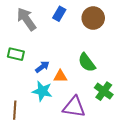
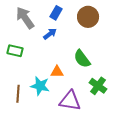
blue arrow: (42, 67) -> (50, 34), moved
brown line: (15, 110) -> (18, 94), moved

